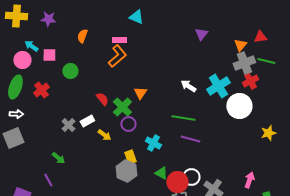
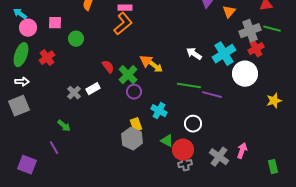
orange triangle: (240, 45) -> (229, 12), moved
cyan arrow: (31, 46) -> (20, 14), moved
yellow arrow: (104, 135) -> (156, 67), moved
purple line: (190, 139) -> (212, 95), moved
white circle: (191, 177) -> (193, 124), moved
pink arrow: (249, 180) -> (242, 151), moved

